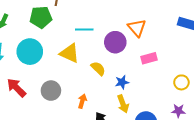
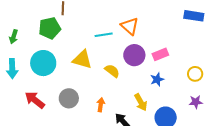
orange triangle: (137, 28) -> (130, 26), moved
cyan line: (84, 30) -> (104, 35), moved
purple circle: (115, 42) -> (134, 55), moved
blue star: (122, 82) -> (157, 79), moved

